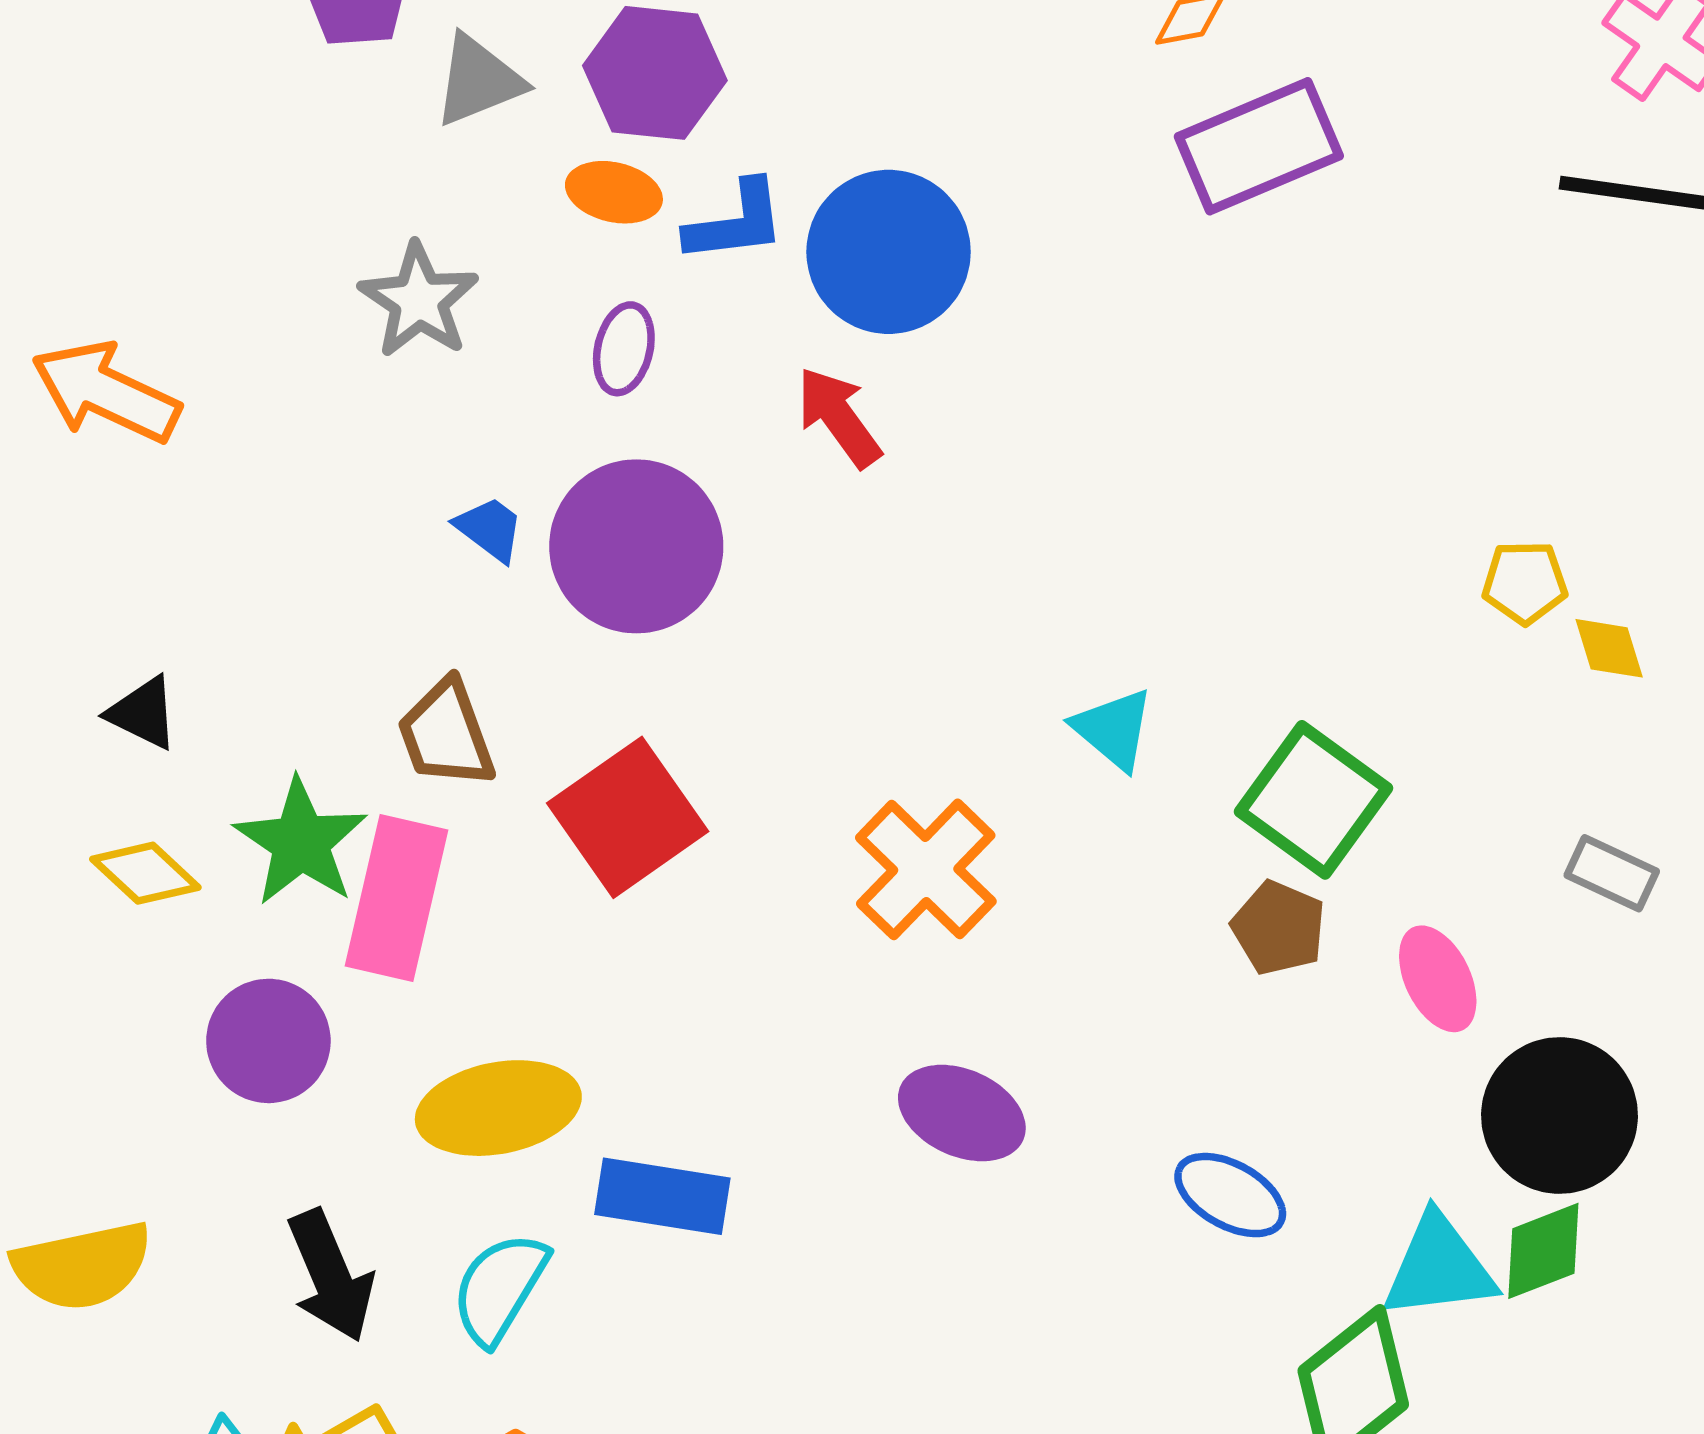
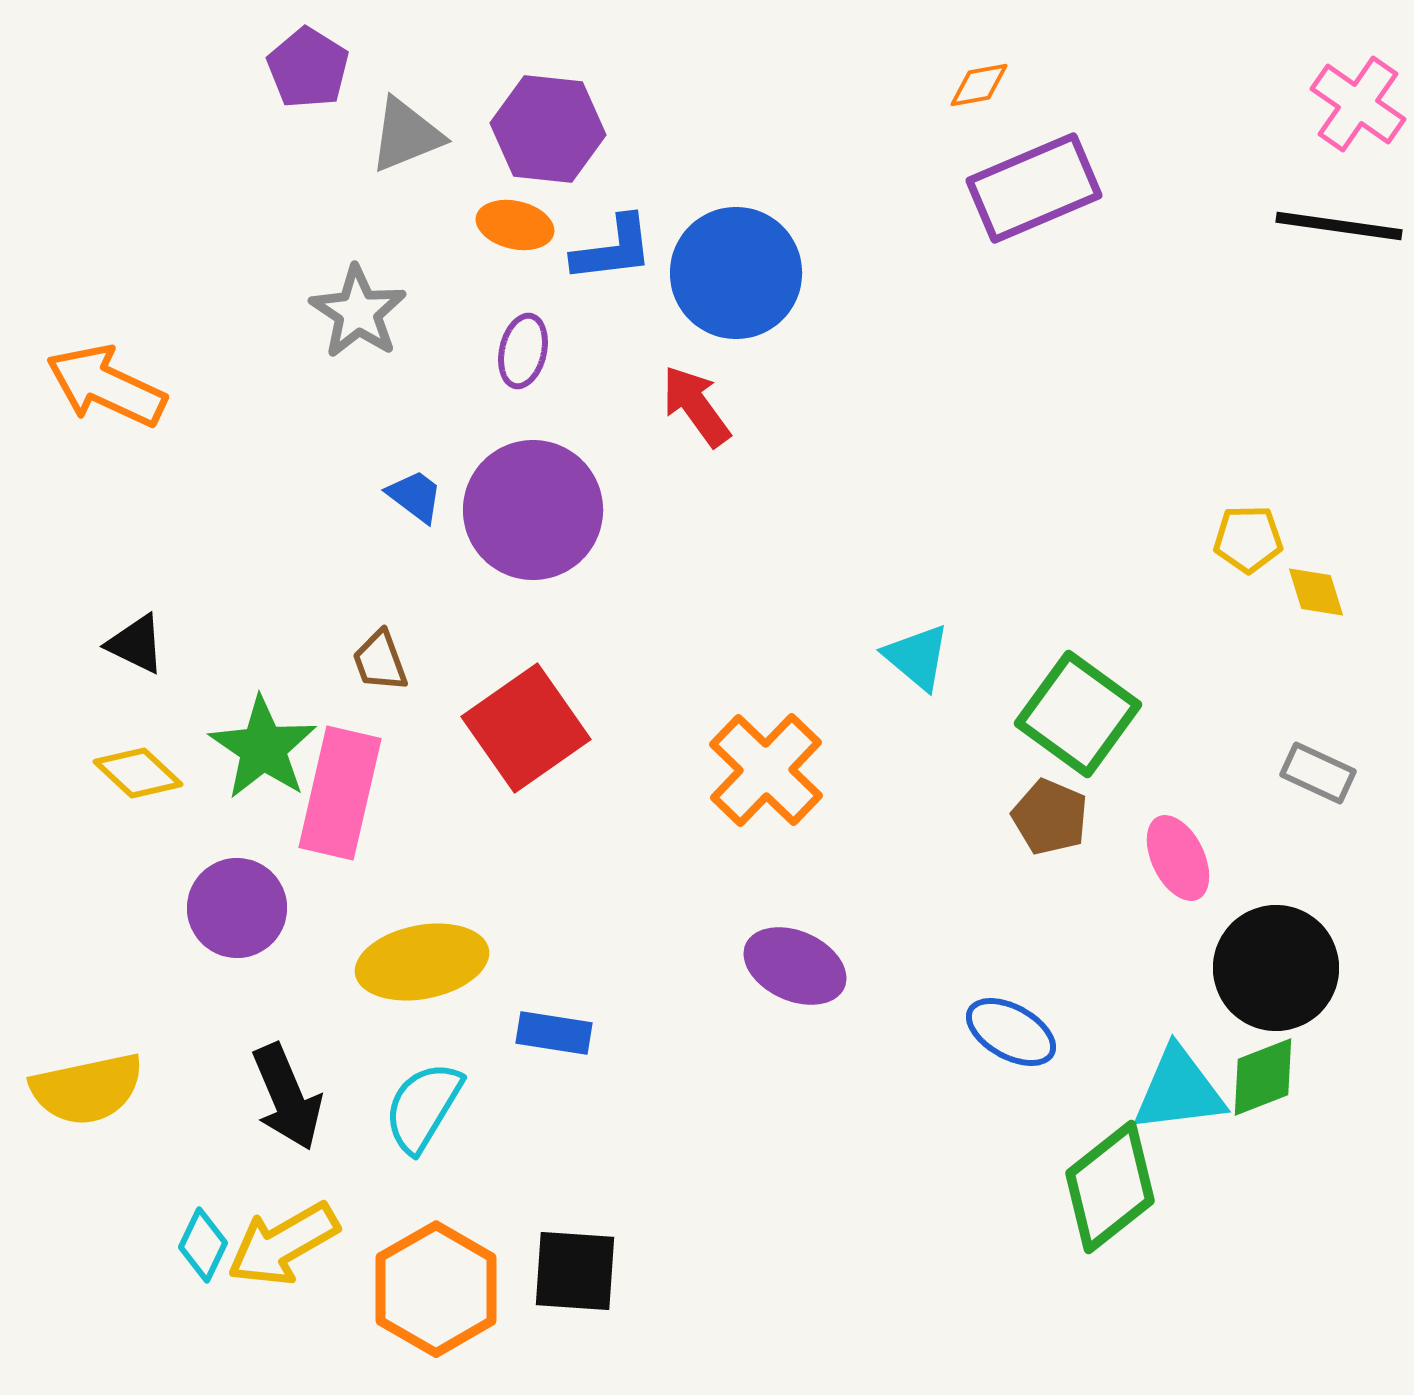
brown trapezoid: (446, 734) -> (380, 661), size x0.7
blue rectangle: (662, 1196) -> (554, 1033), size x0.7

